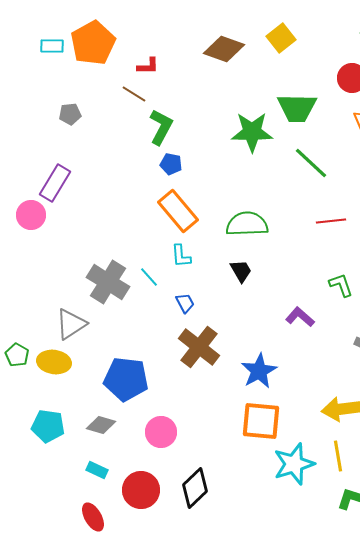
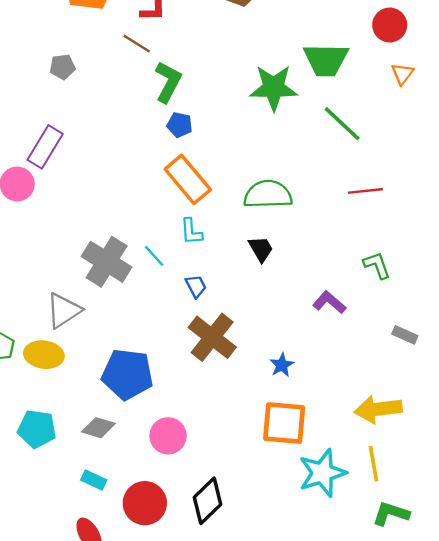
blue star: (259, 371) -> (282, 365), size x0.6

